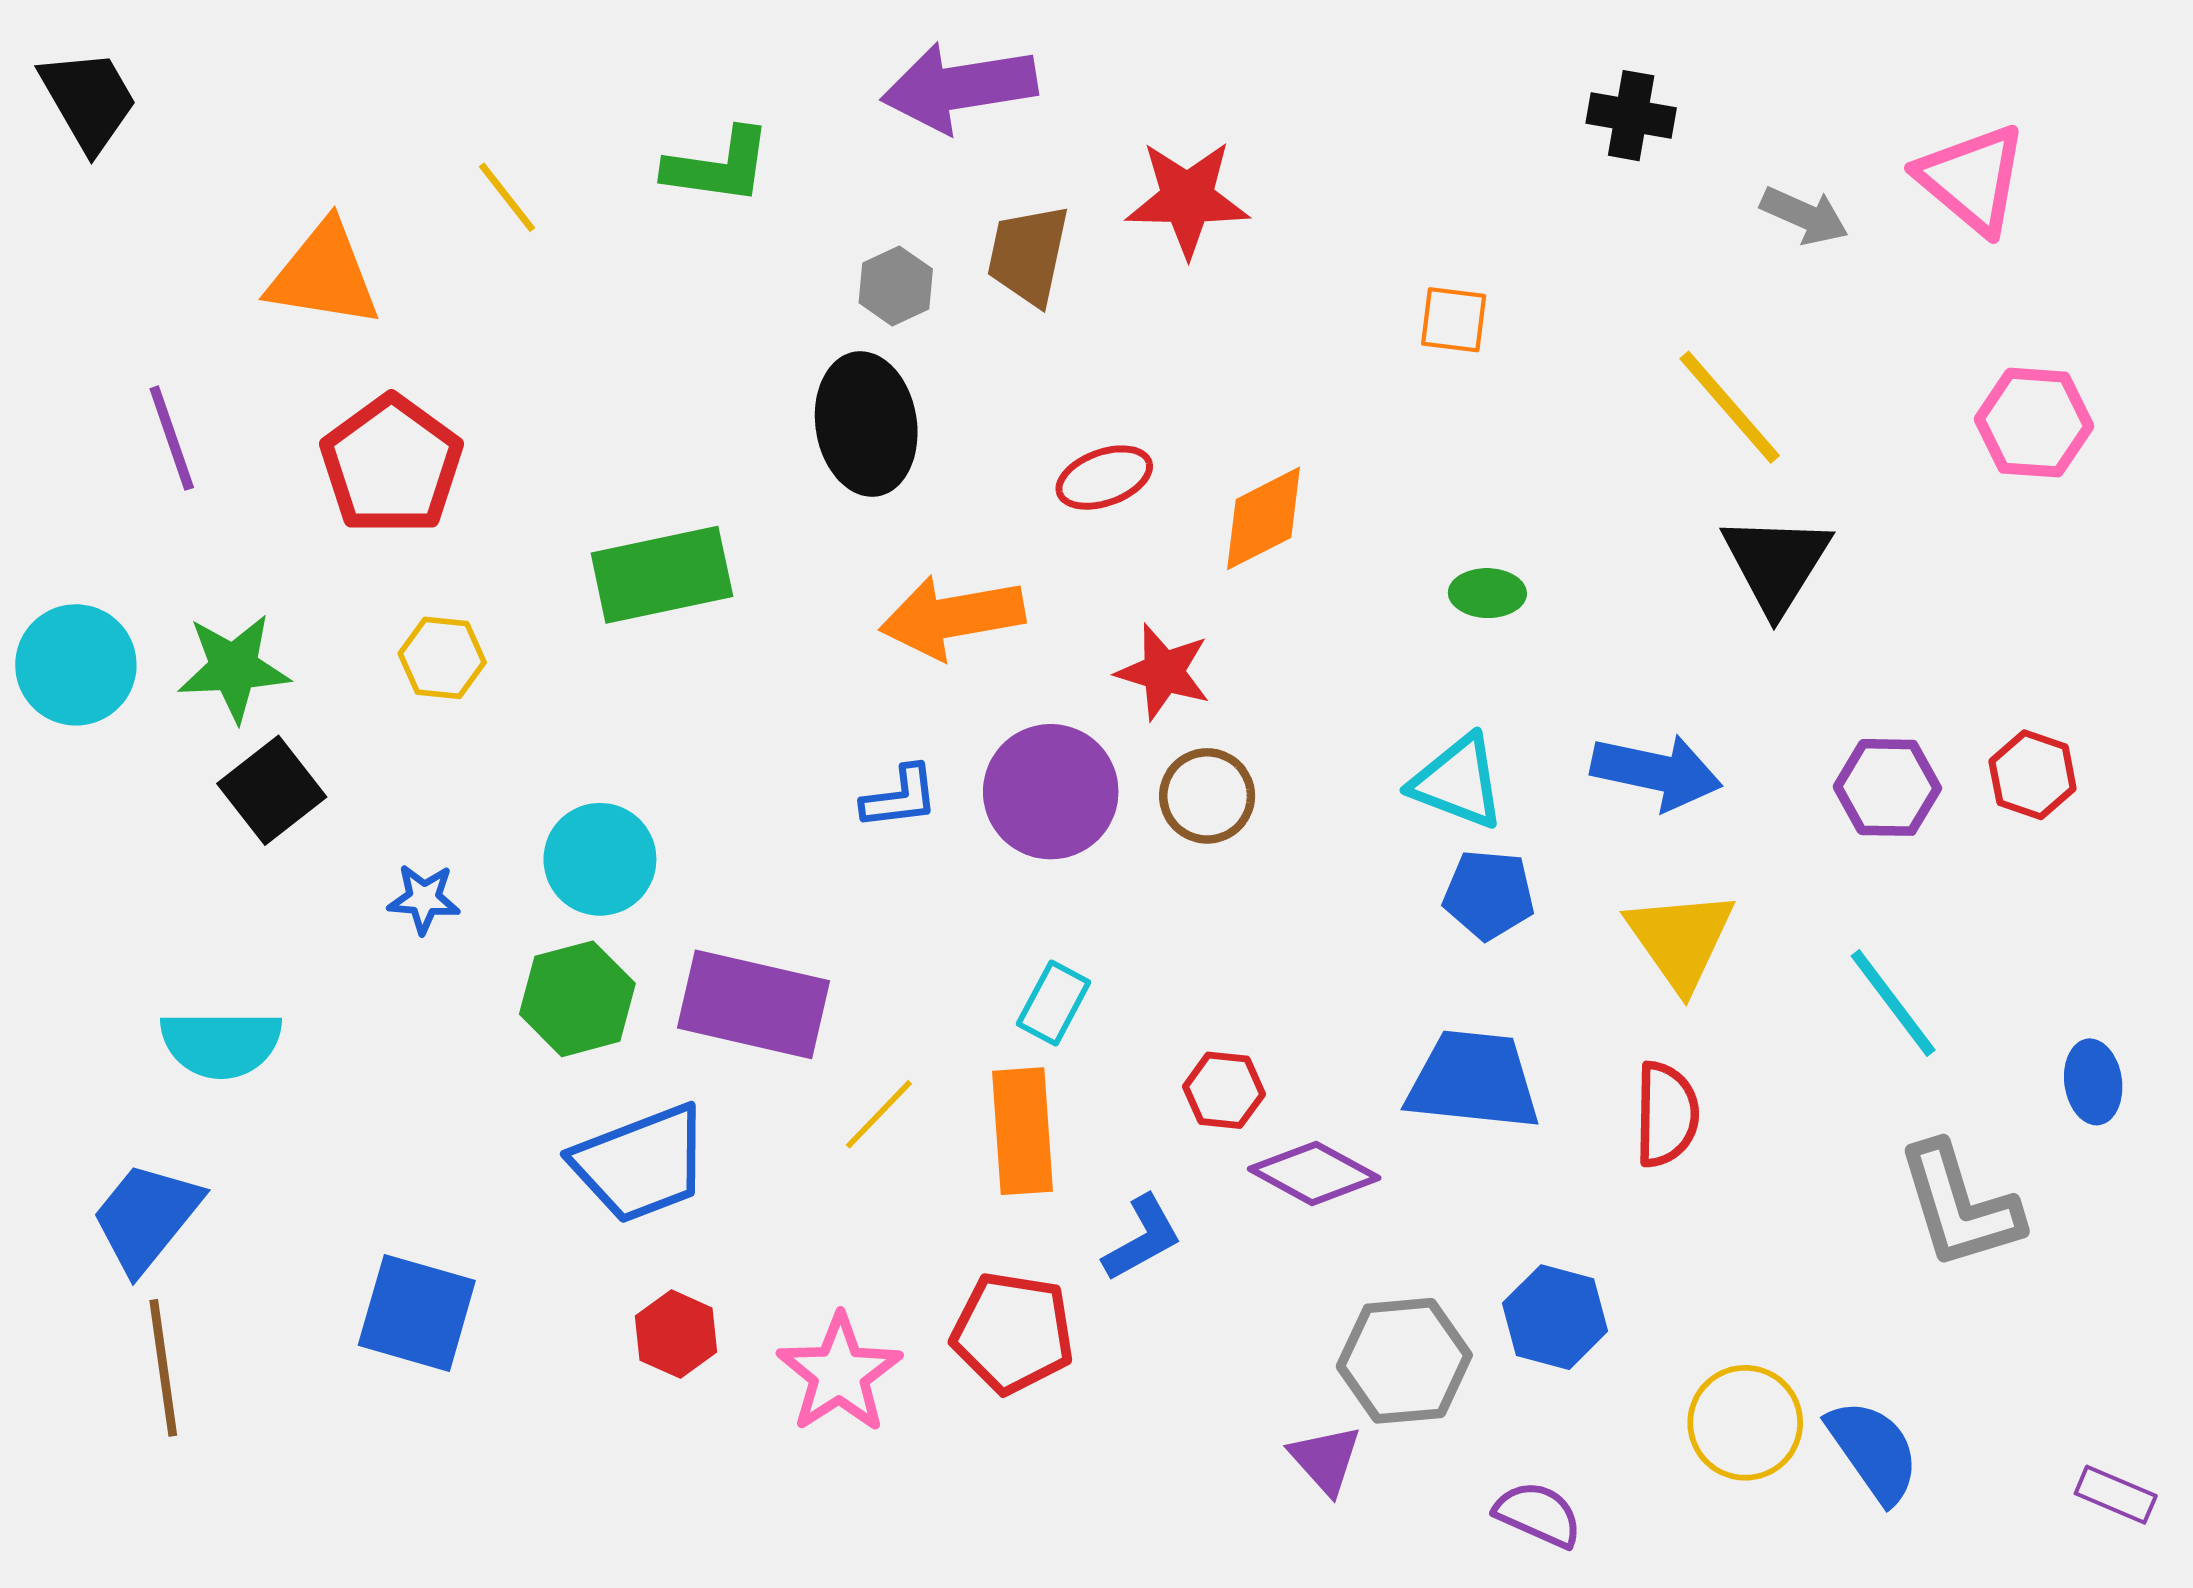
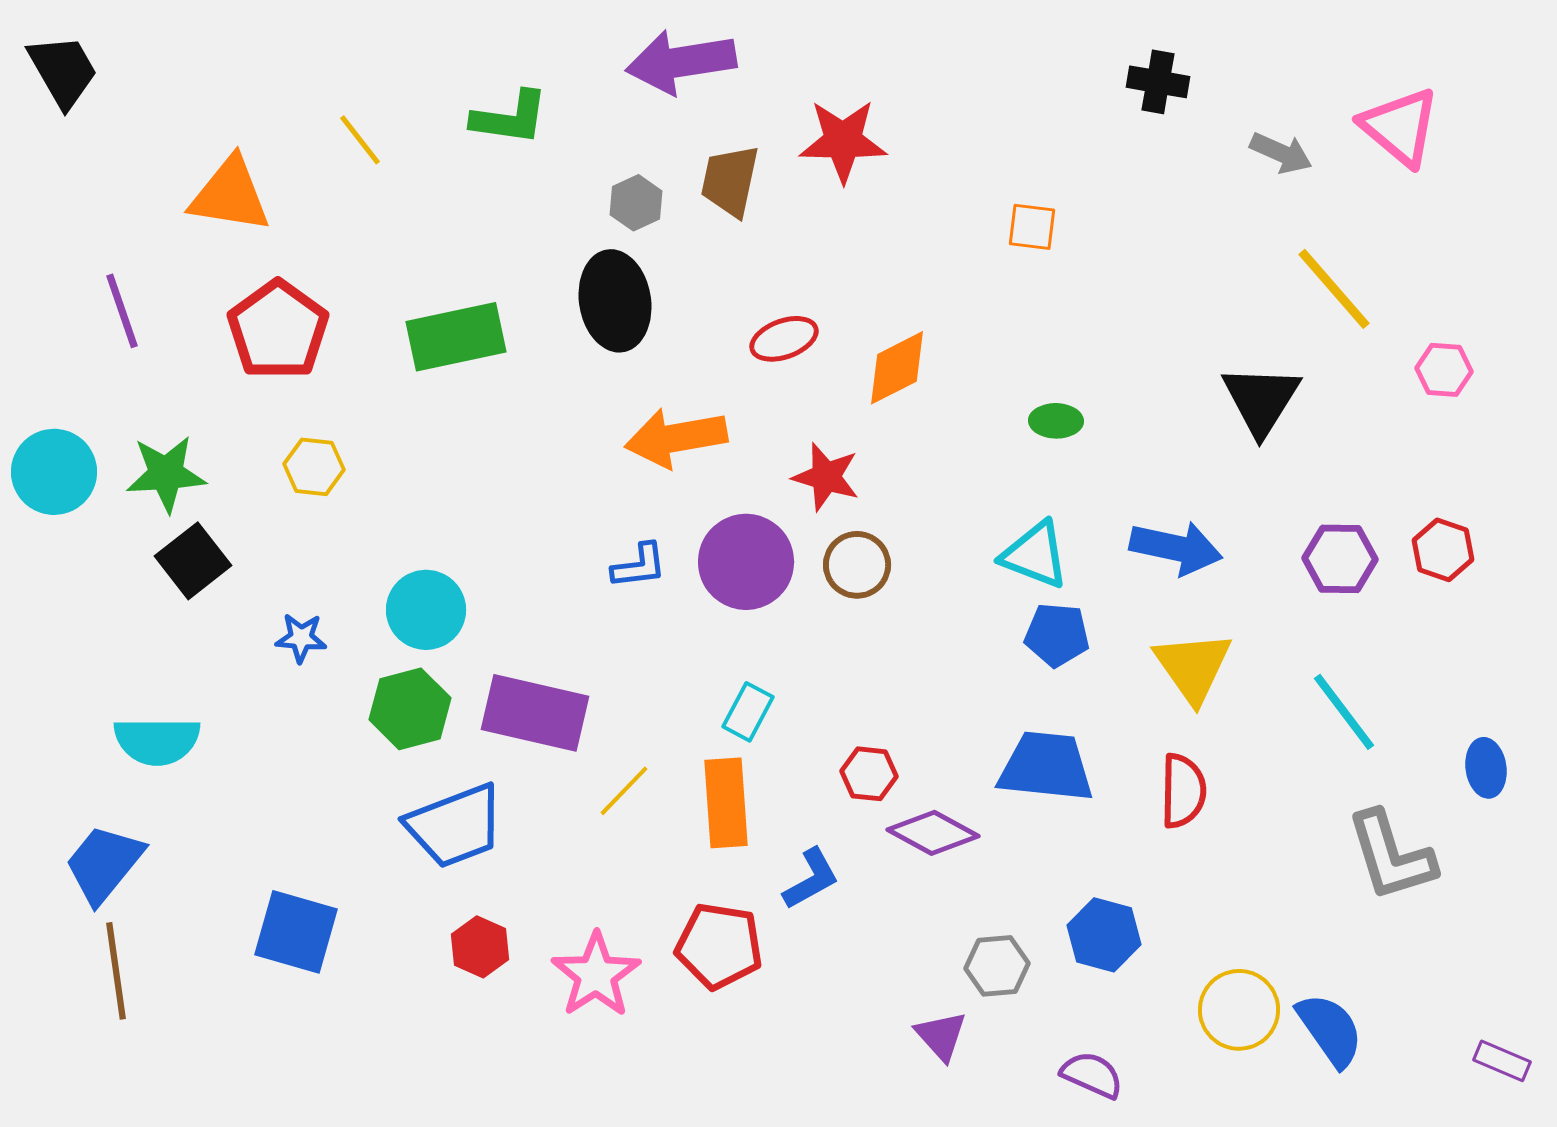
yellow line: (1730, 407) -> (1334, 289), moved
pink hexagon: (2034, 423) -> (1444, 370), moved, size x0.7
green rectangle: (662, 575) -> (456, 337), moved
gray hexagon: (1404, 1361) -> (997, 966), size x0.7

